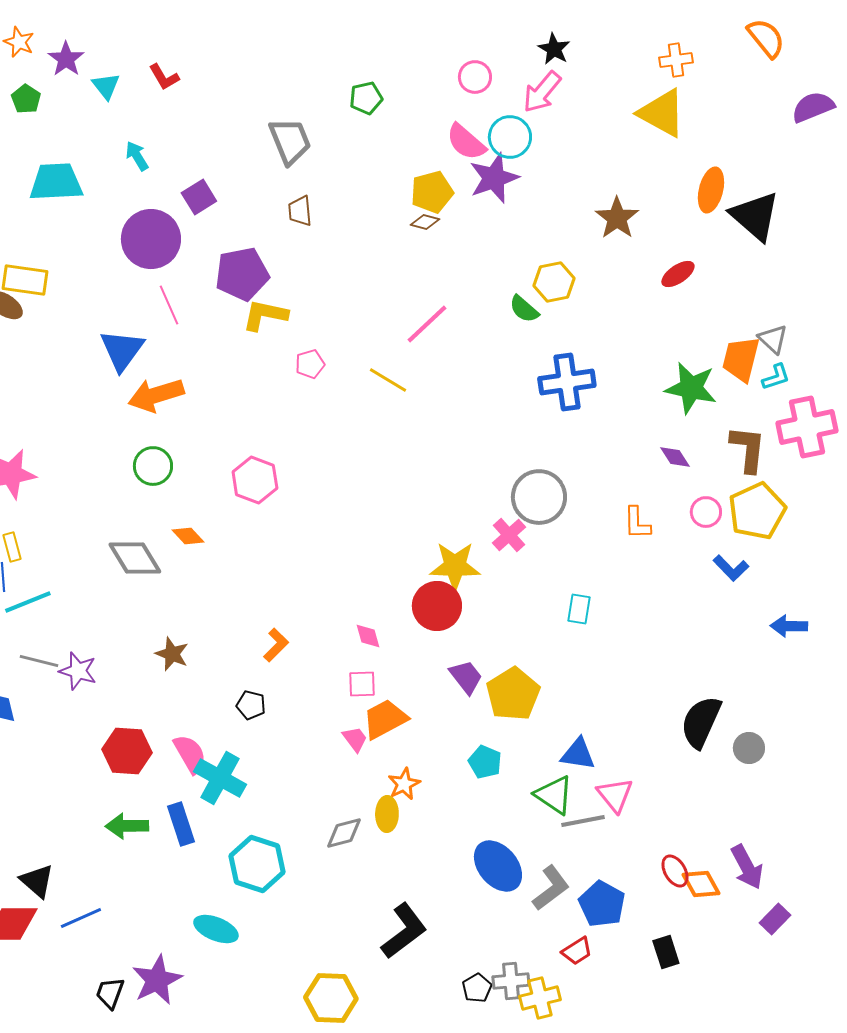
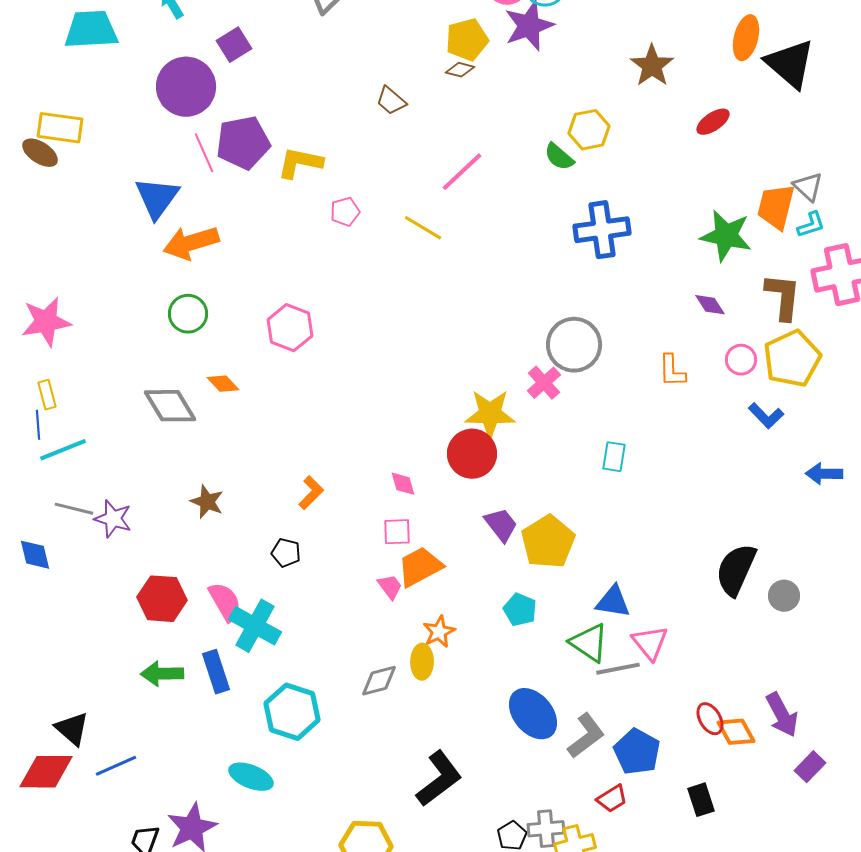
brown trapezoid: (300, 211) -> (391, 101), moved, turned -44
purple pentagon: (242, 274) -> (243, 143), moved

